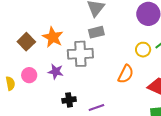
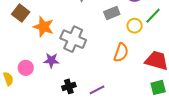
gray rectangle: (96, 32) -> (112, 13), moved
brown square: (26, 42) -> (21, 13), moved
gray cross: (80, 54) -> (73, 39), turned 35

